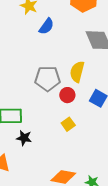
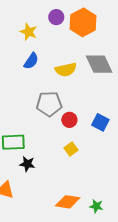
blue semicircle: (46, 26) -> (31, 61), moved
yellow semicircle: (77, 72) -> (66, 70), moved, turned -115

